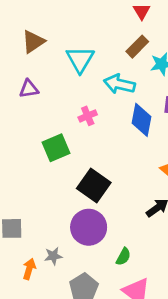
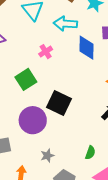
purple circle: (89, 227) -> (33, 120), moved
gray star: (53, 256) -> (47, 156), moved

